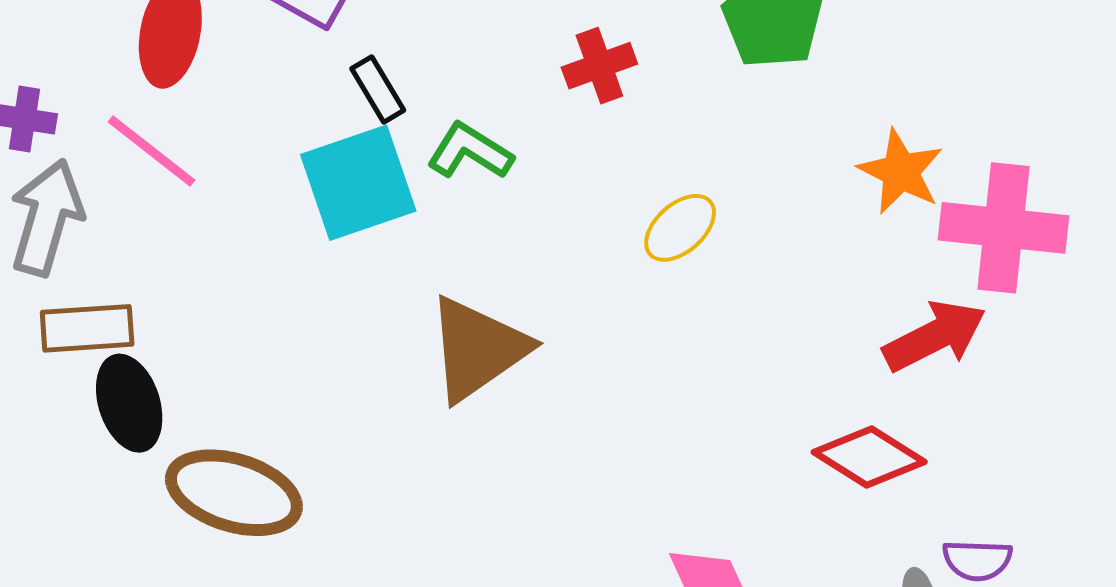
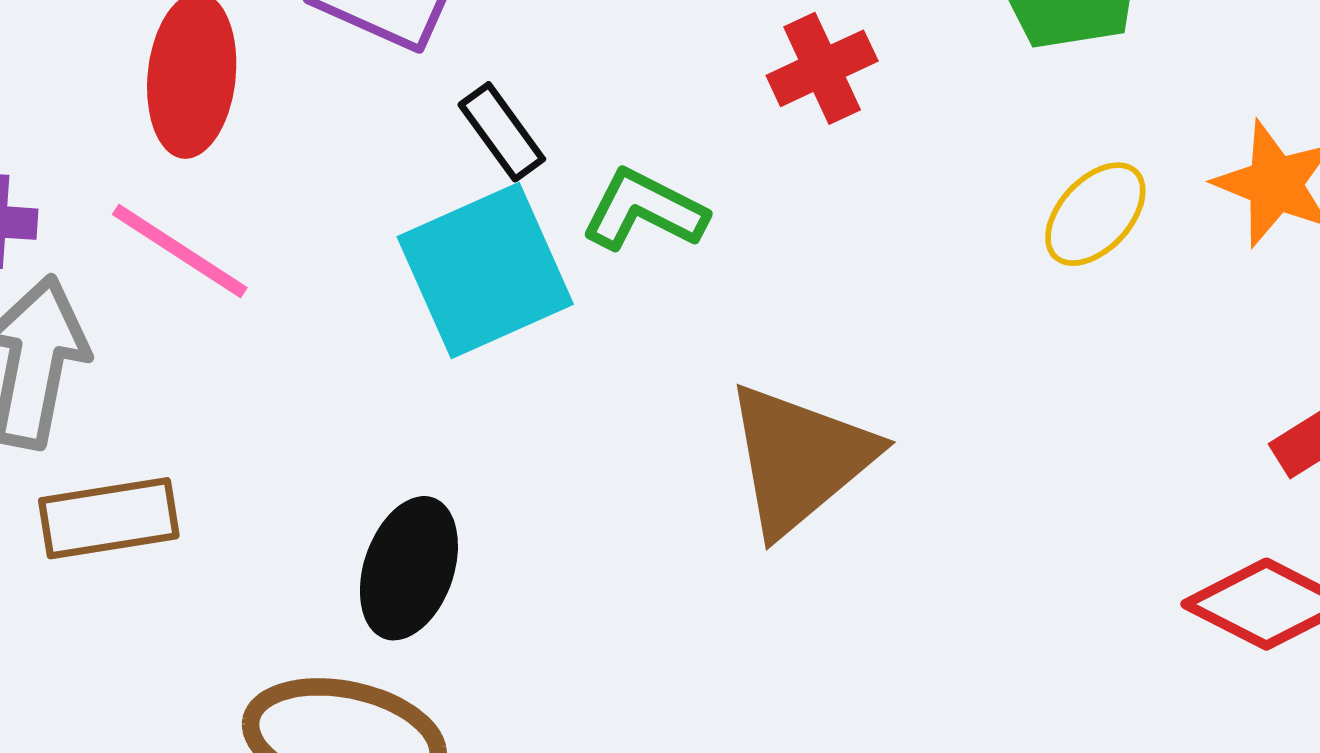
yellow ellipse: (680, 228) -> (1095, 214), moved
brown triangle: (478, 349) -> (800, 459), moved
black ellipse: (129, 403) -> (409, 568), moved, turned 42

